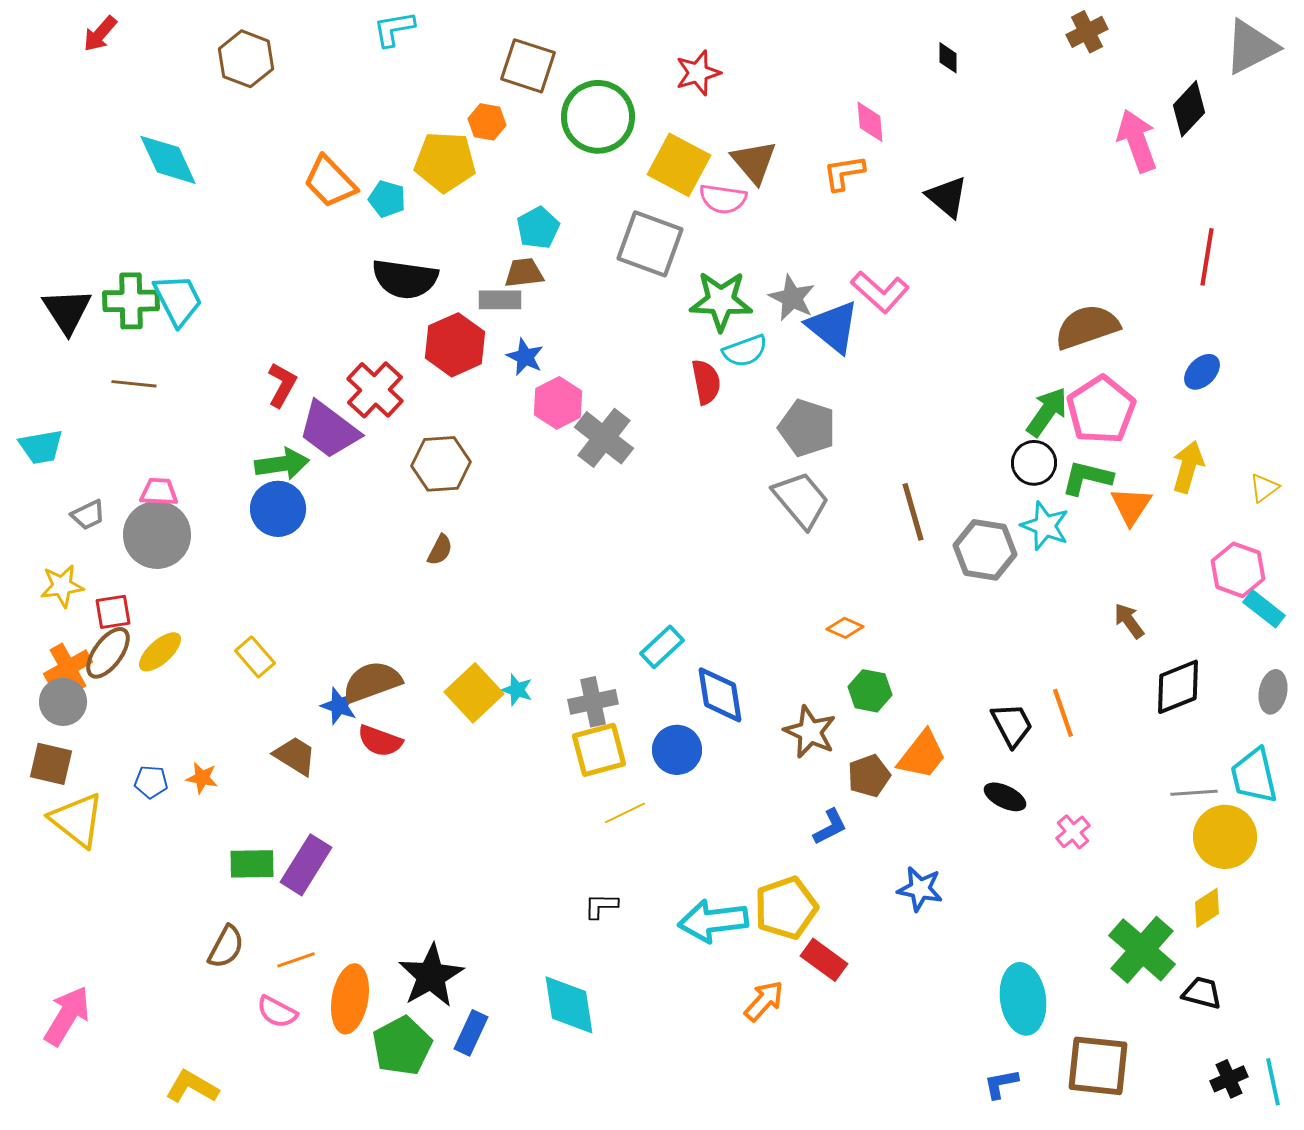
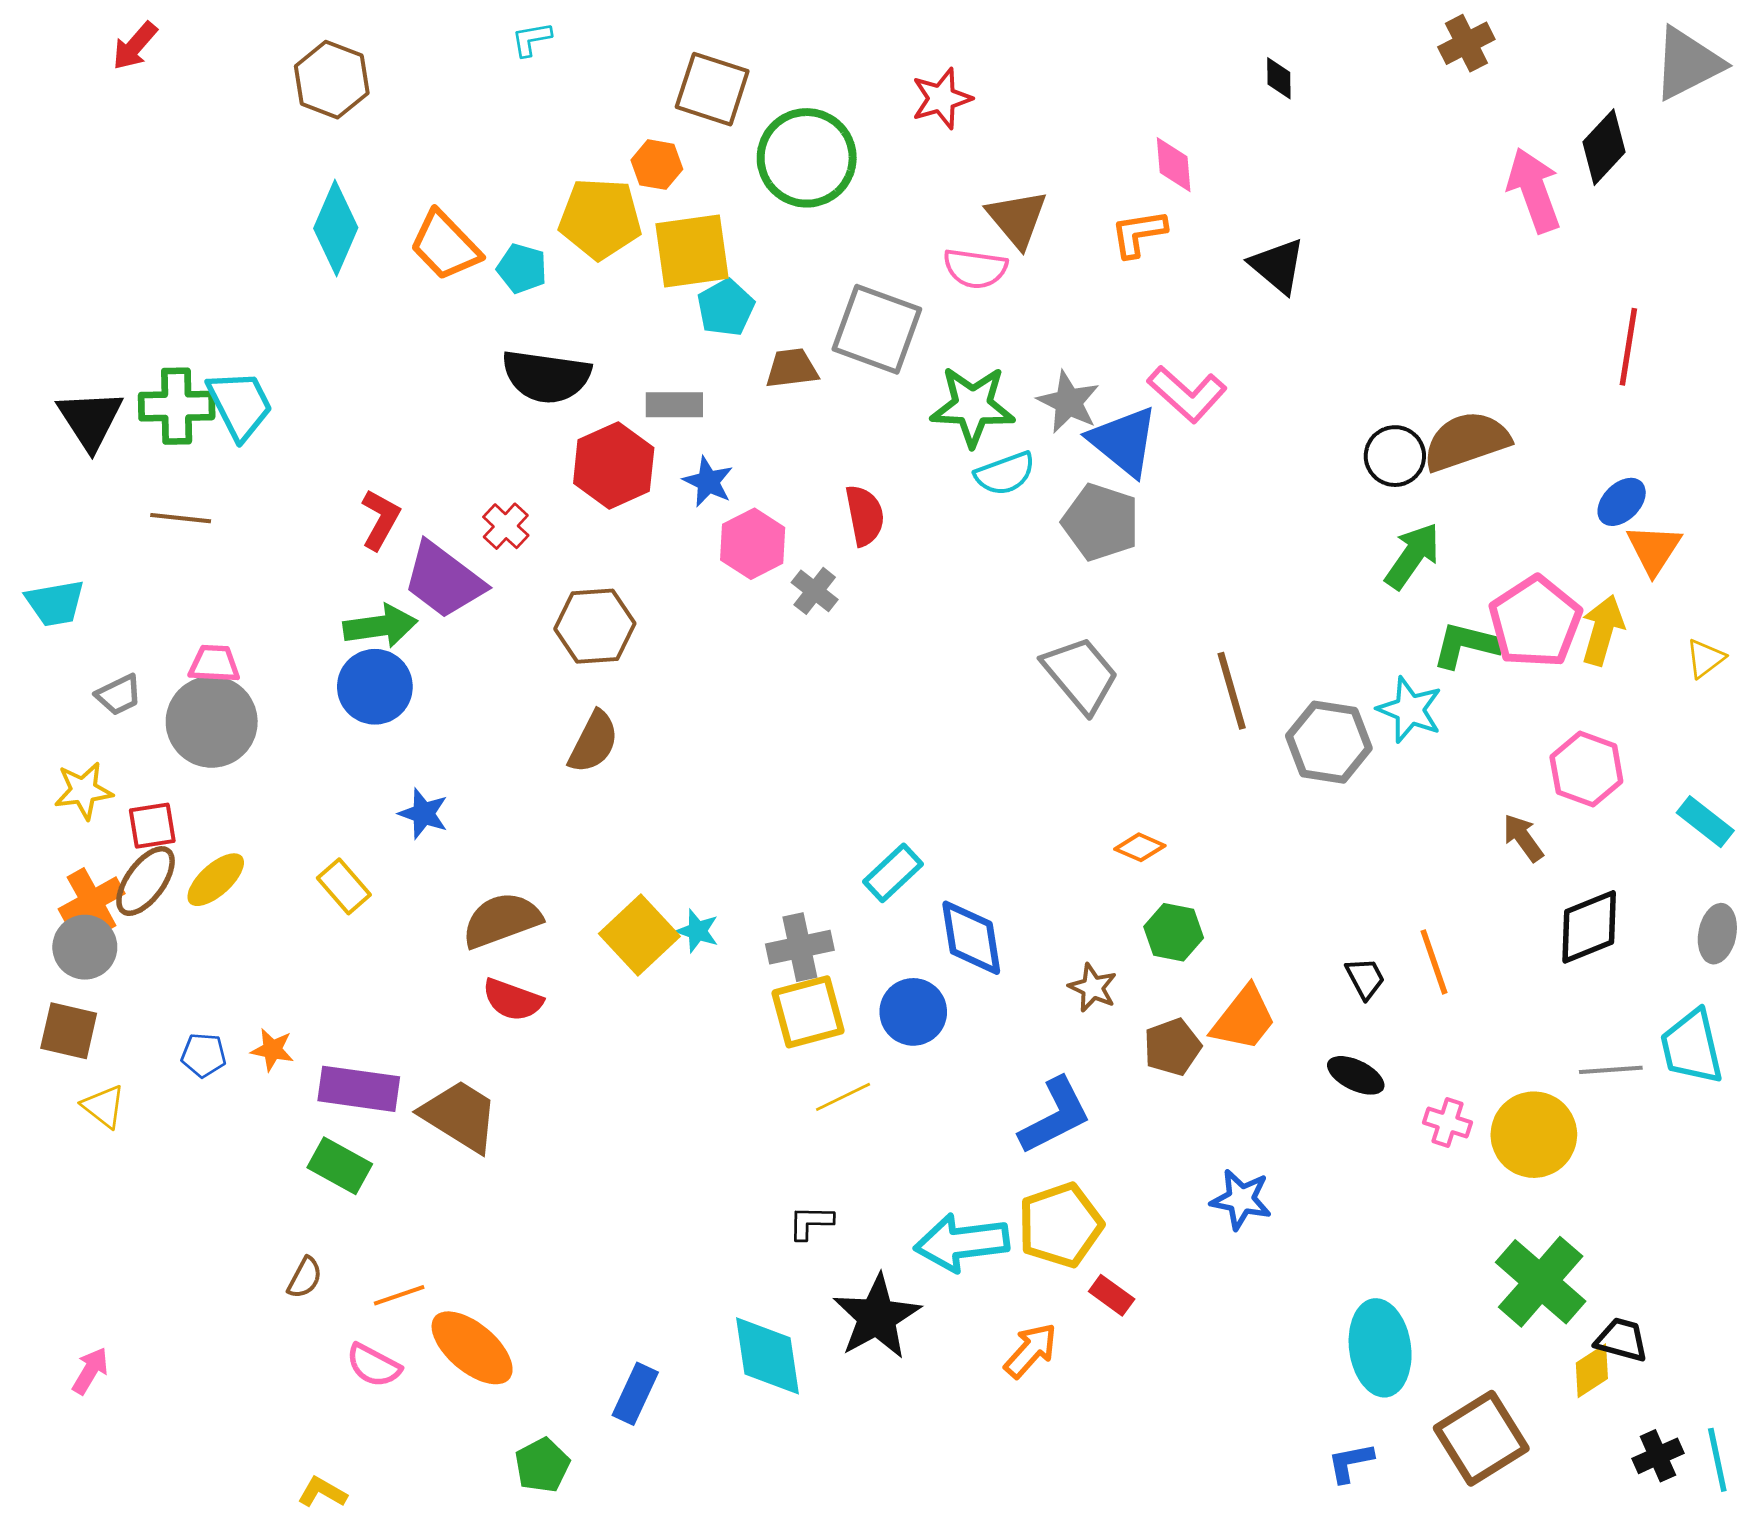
cyan L-shape: (394, 29) -> (531, 39), size x0.7
cyan diamond: (168, 160) -> (336, 228), moved, turned 48
yellow square: (679, 165) -> (692, 251), moved, turned -36
brown trapezoid: (524, 273) -> (792, 368), moved
red semicircle: (706, 382) -> (865, 515), moved
red cross: (375, 390) -> (506, 526), size x0.6
pink pentagon: (1101, 410) -> (1535, 622), moved
gray pentagon: (807, 428) -> (1101, 522), moved
gray cross: (604, 438) -> (815, 591), size x0.6
black circle: (1034, 463) -> (1395, 456), moved
orange triangle: (1131, 506) -> (1654, 549), moved
brown semicircle: (440, 550) -> (593, 742), size x1.5
pink hexagon: (1238, 570) -> (1586, 769), moved
blue star: (339, 706) -> (423, 814), moved
black trapezoid: (1012, 725) -> (1365, 978), size x0.7
brown star: (810, 732) -> (1093, 988), size x0.7
brown trapezoid: (295, 756) -> (460, 1116), moved, size x1.4
yellow triangle: (77, 820) -> (104, 1106), size x0.6
blue L-shape: (830, 827) -> (1055, 1116), moved, size x1.6
pink cross: (1073, 832) -> (1448, 1123), turned -32
yellow circle: (1225, 837) -> (1534, 1135), moved
green rectangle: (252, 864) -> (340, 1166), turned 30
purple rectangle: (306, 865) -> (359, 1089), moved, turned 66
yellow diamond: (1207, 908) -> (1592, 1371), moved
brown semicircle: (226, 947) -> (305, 1278), size x0.7
red rectangle: (824, 960) -> (1112, 1295), size x0.7
black star: (431, 976) -> (877, 1317), moved
orange ellipse: (350, 999) -> (472, 1348), turned -60
pink arrow: (67, 1016) -> (90, 1371), size x0.6
green pentagon: (402, 1046) -> (542, 1465), moved, size x0.7
brown square: (1098, 1066) -> (1481, 1438), turned -38
yellow L-shape: (192, 1087) -> (322, 1492), moved, size x0.7

